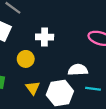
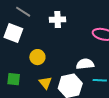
white cross: (45, 37) -> (58, 20), moved

